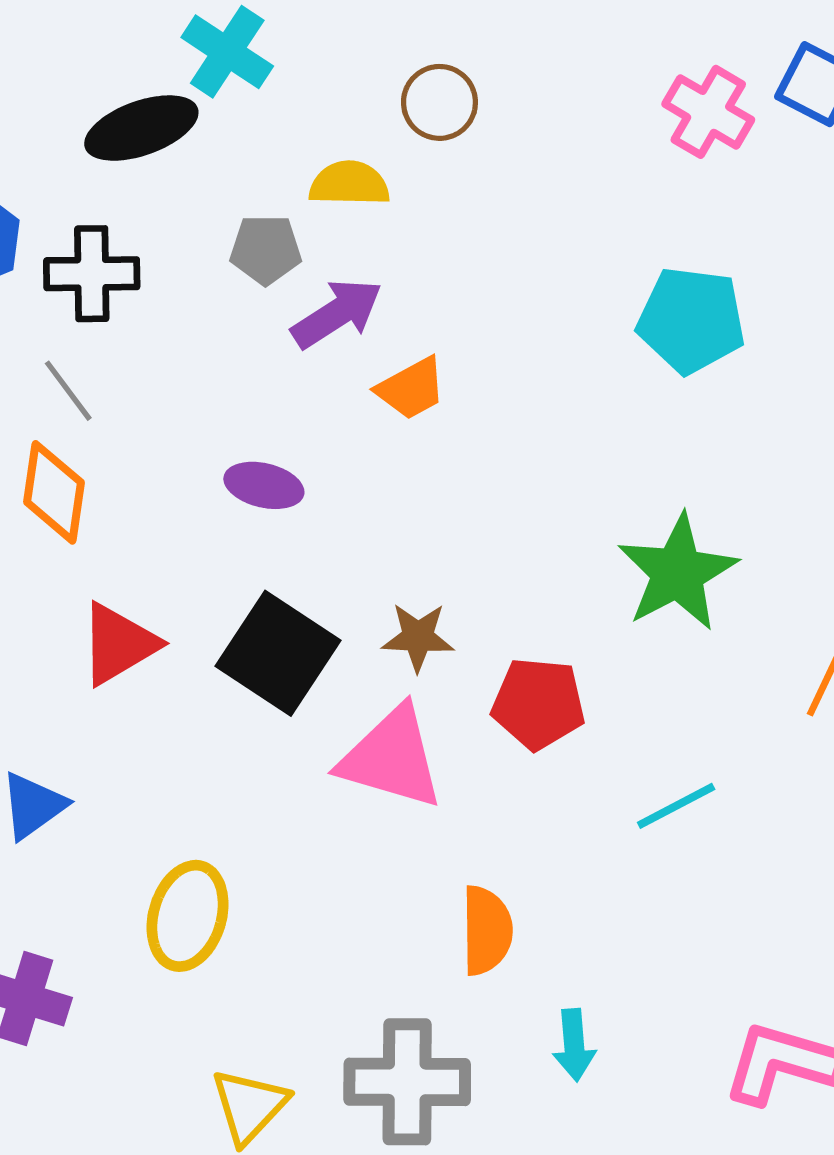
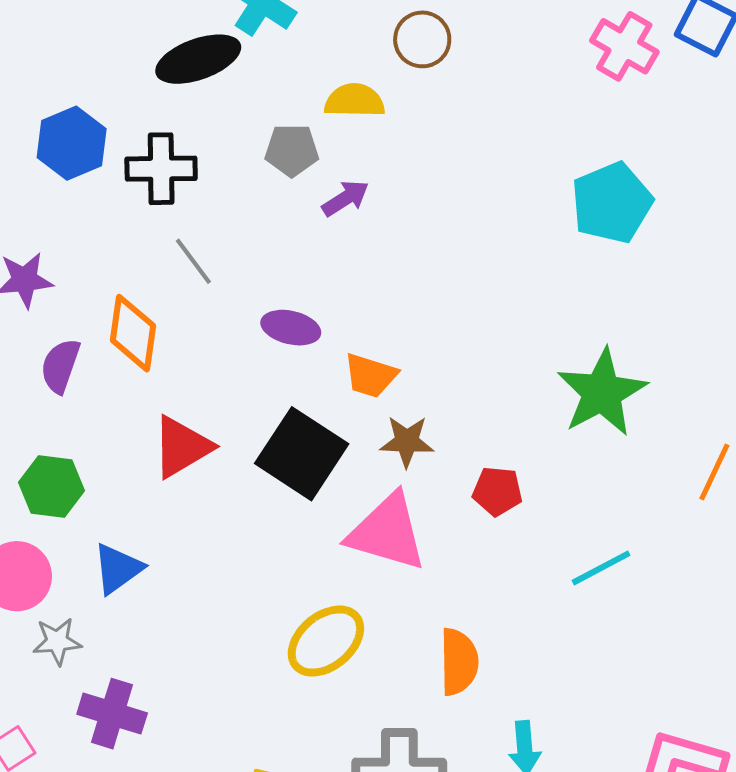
purple arrow: (337, 313) -> (345, 198), size x0.7
cyan pentagon: (691, 320) -> (612, 203), turned -30
orange trapezoid: (411, 388) -> (370, 376), moved, turned 46
gray line: (68, 391) -> (193, 261), moved
red pentagon: (538, 704) -> (497, 491), size x0.7
yellow ellipse: (188, 916) -> (326, 641), moved, turned 34

